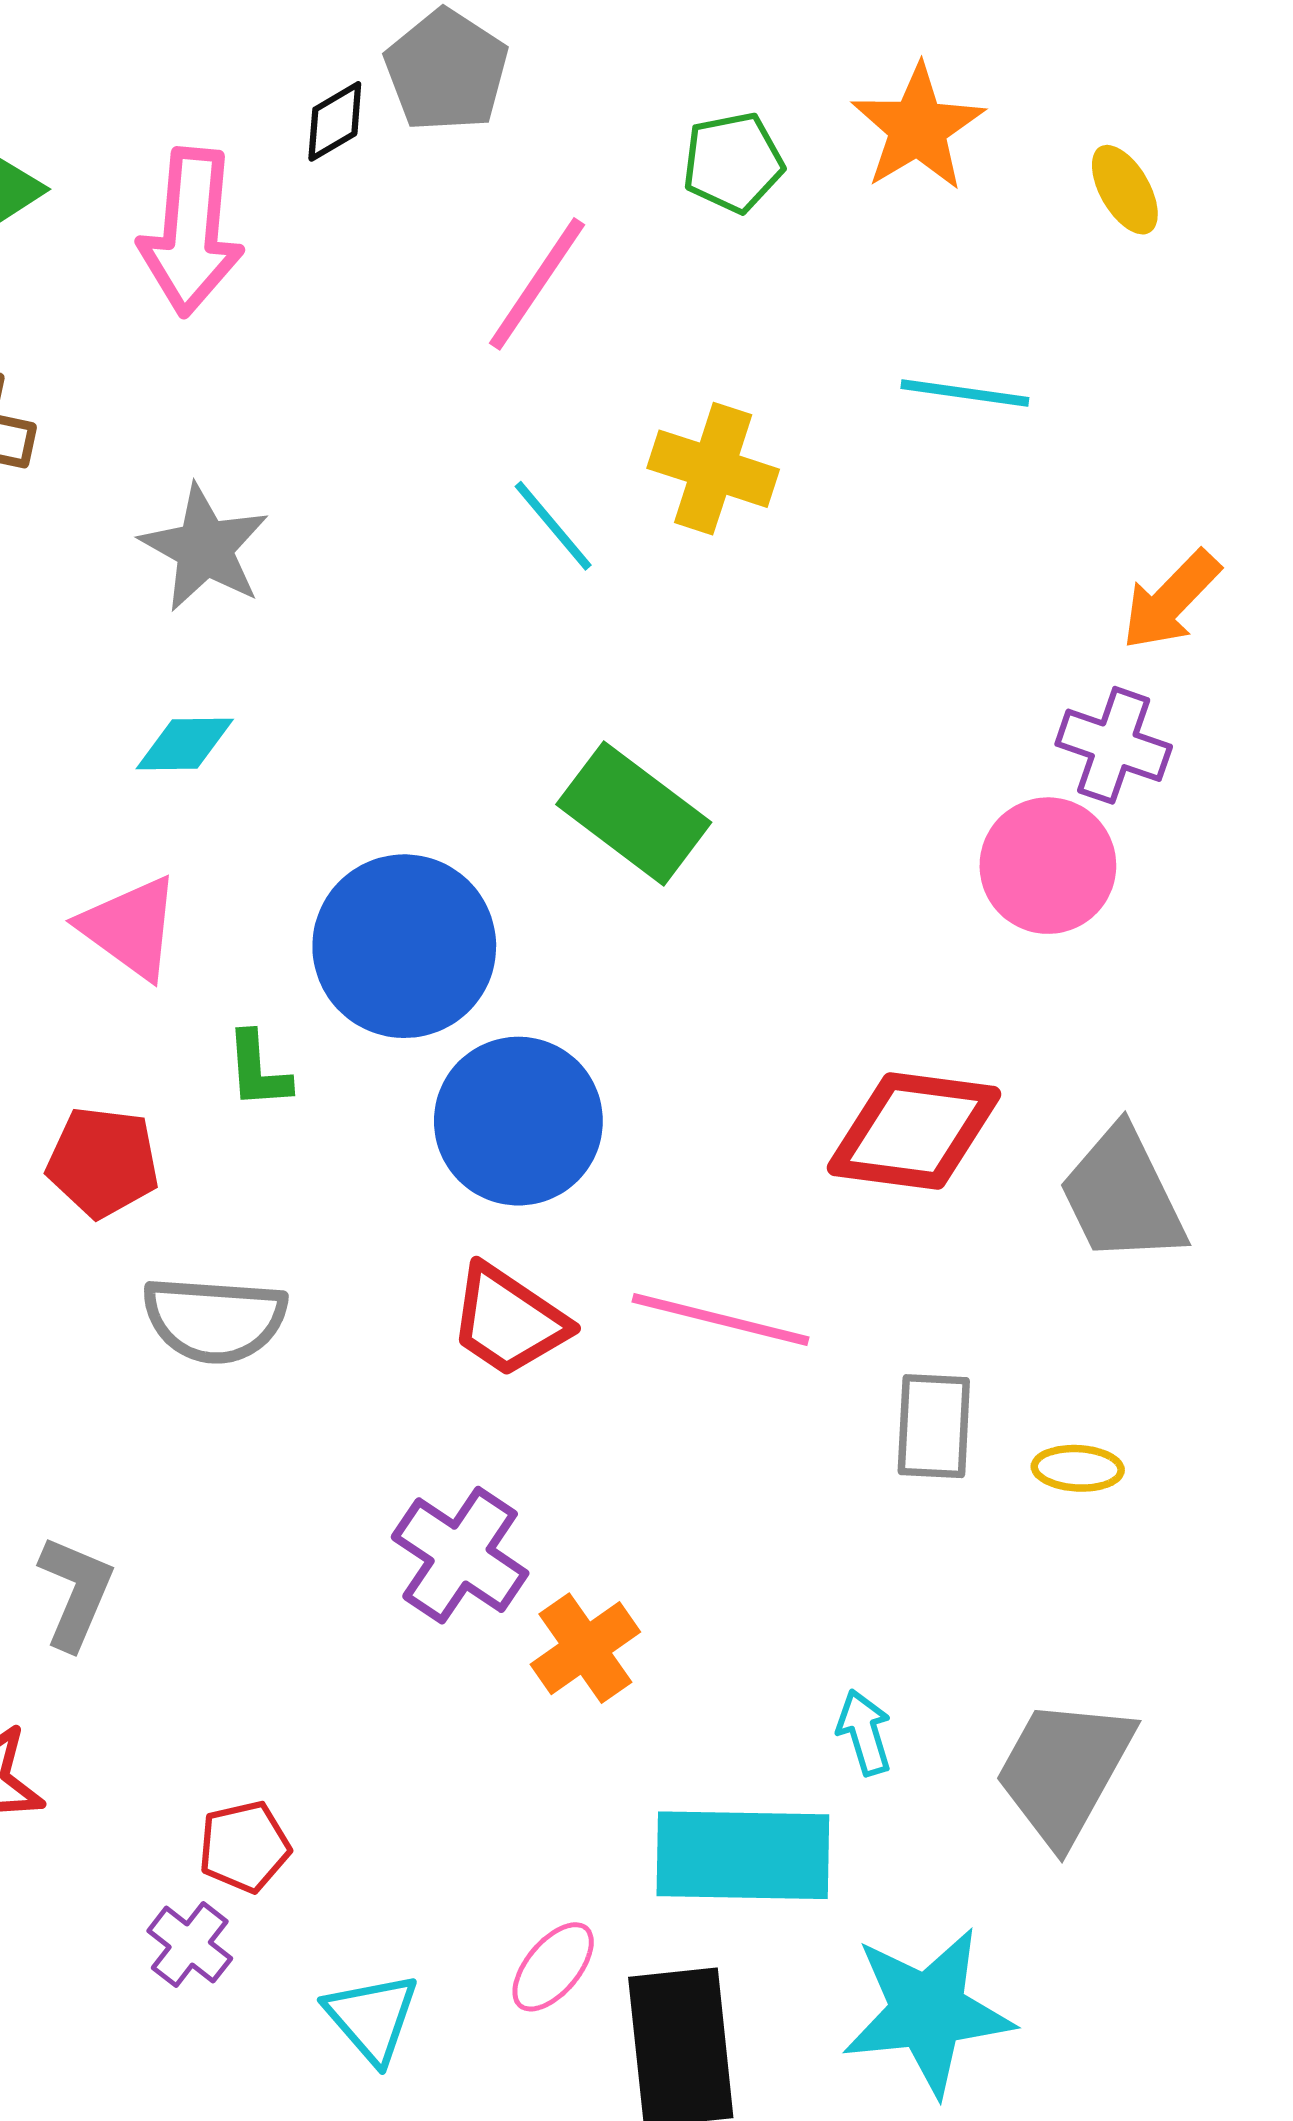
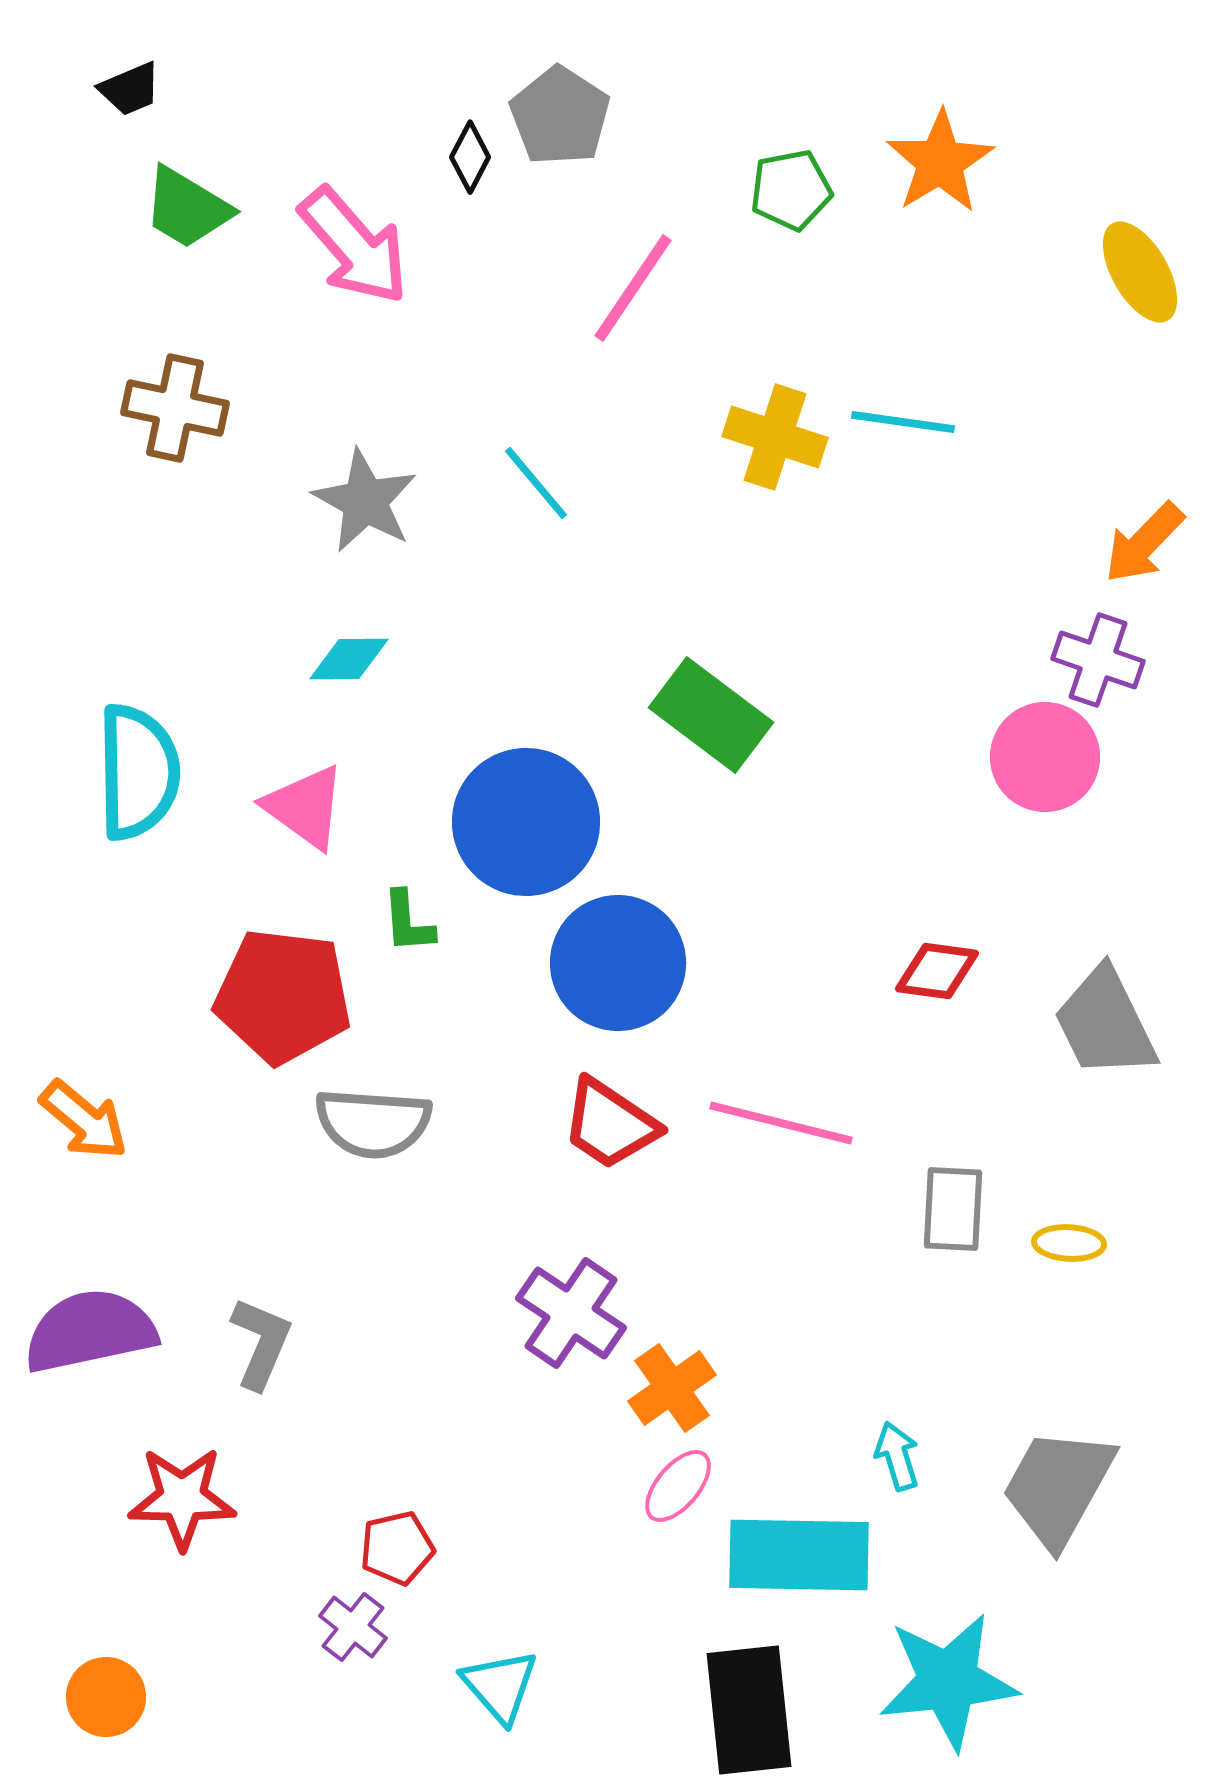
black diamond: (335, 121) -> (470, 157), turned -32
yellow ellipse: (1125, 190) -> (1140, 272), moved, size x1.4
pink arrow: (191, 232) -> (354, 246), turned -46
cyan line: (965, 393) -> (903, 422), moved
cyan line: (553, 526) -> (536, 483), moved
red diamond: (914, 1131) -> (937, 971), size x0.6
red pentagon: (103, 1162) -> (283, 996), size x1.5
pink ellipse: (553, 1967) -> (678, 1486), moved

